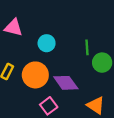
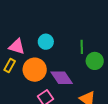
pink triangle: (14, 28) -> (17, 47), moved

